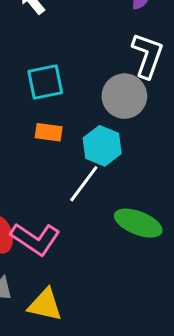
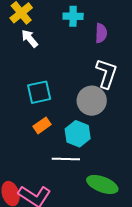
orange rectangle: (49, 132) -> (42, 125), turned -42
white line: (84, 184) -> (66, 159), turned 56

